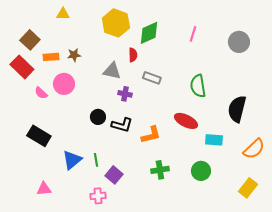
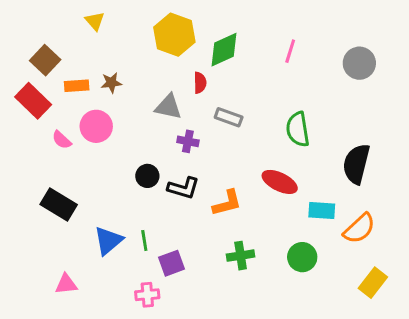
yellow triangle: (63, 14) -> (95, 21), turned 48
orange semicircle: (254, 149) -> (359, 229), moved
purple square: (114, 175) -> (171, 263), turned 30

